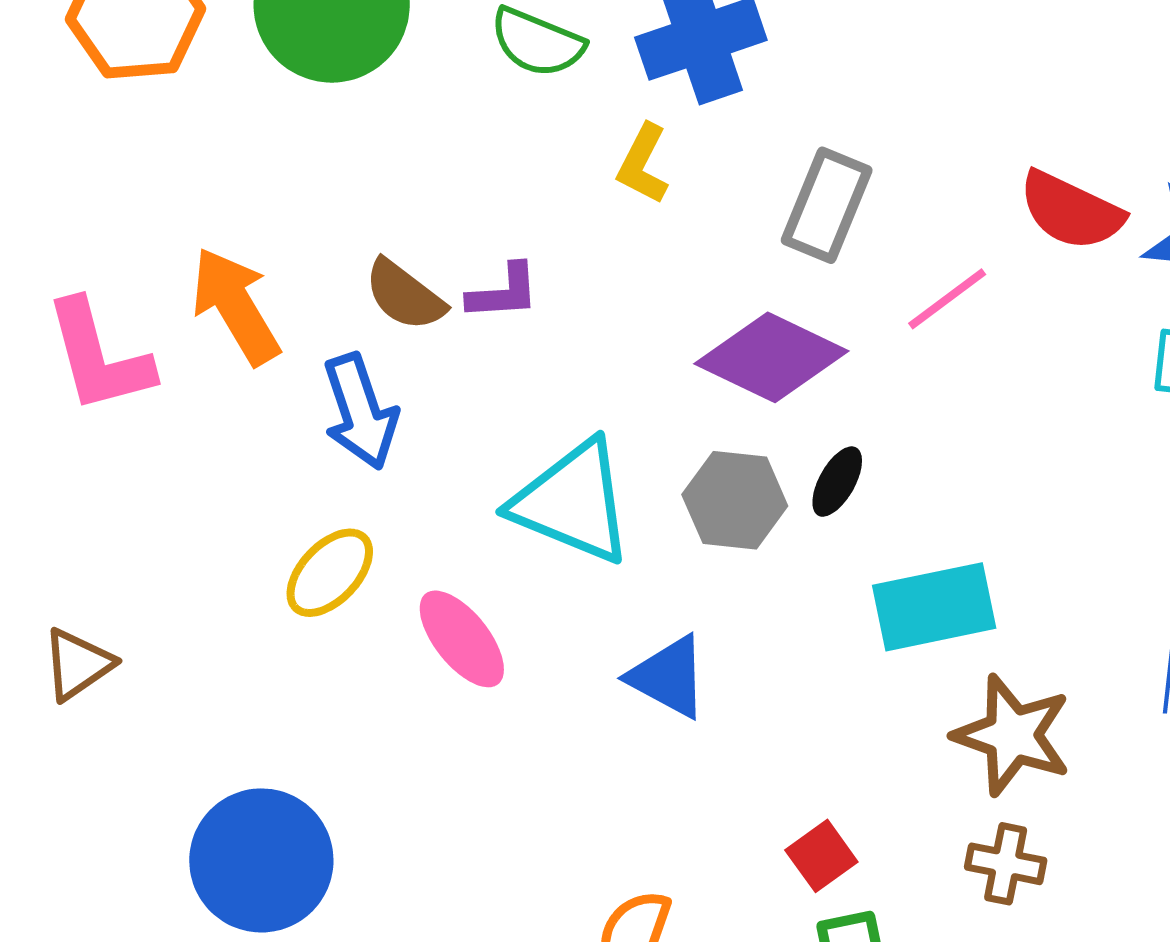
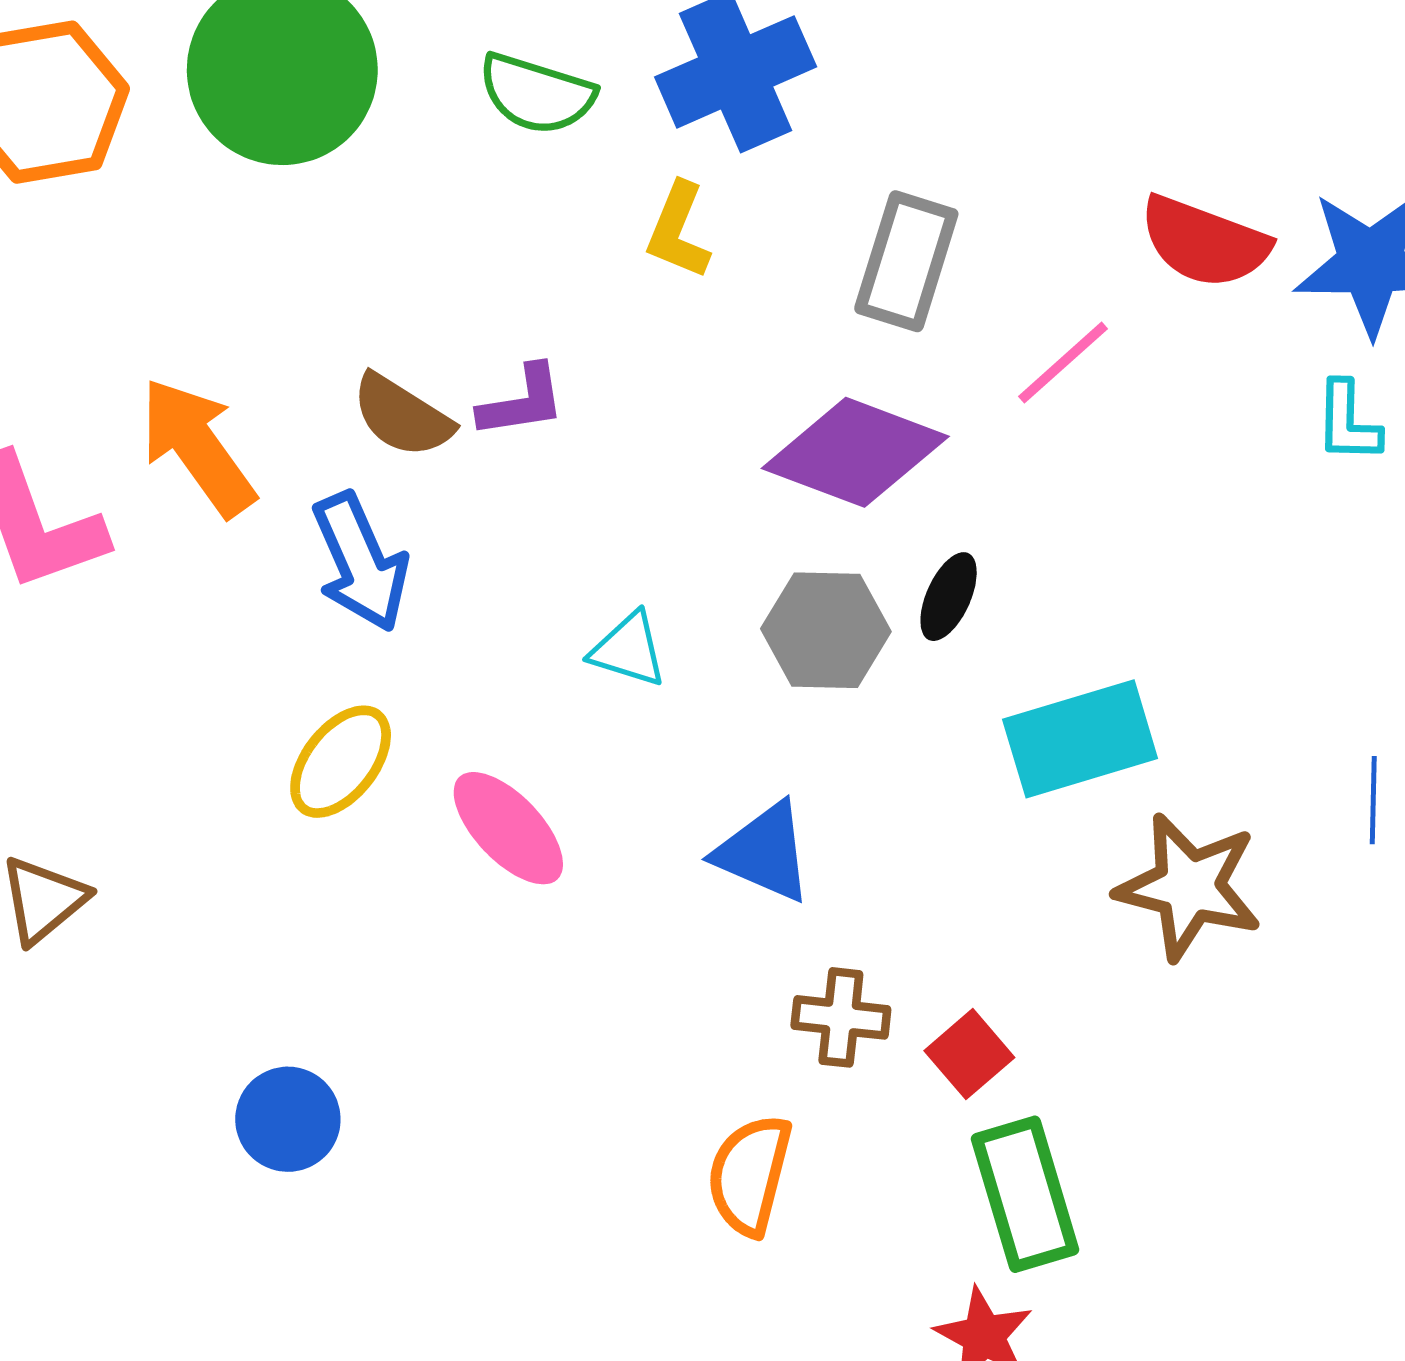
cyan triangle: (572, 502) -> (628, 650), size x0.5
blue circle: (261, 860) -> (288, 1119), size x0.6
brown cross: (1006, 864) -> (841, 1017), moved

